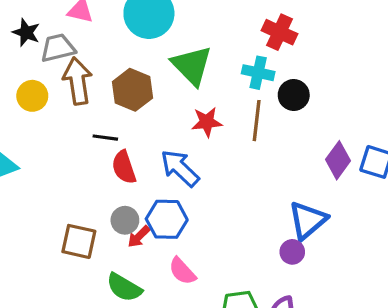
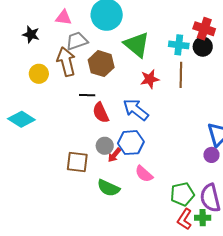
red cross: (280, 32) -> (204, 29), moved
gray trapezoid: (58, 48) -> (77, 41), moved
black circle: (294, 95) -> (203, 47), moved

